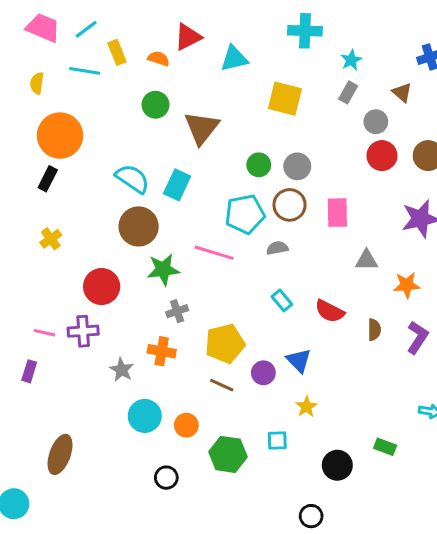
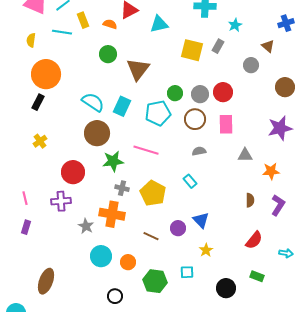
gray rectangle: (348, 92) -> (218, 46), moved
red circle: (382, 156) -> (223, 92), moved
cyan pentagon: (245, 214) -> (158, 113), moved
gray semicircle: (277, 248) -> (199, 151), moved
gray cross: (177, 311) -> (122, 188), turned 32
red semicircle: (330, 311) -> (254, 240), moved, turned -78
pink line: (45, 333) -> (25, 198), moved, turned 64
yellow pentagon: (225, 344) -> (153, 193), moved, turned -30
orange cross: (162, 351) -> (112, 214), size x1.4

